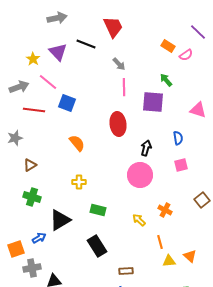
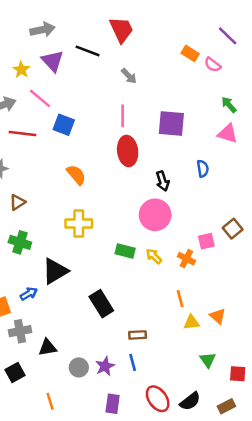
gray arrow: (57, 18) -> (43, 30), moved
pink semicircle: (186, 55) -> (213, 65), turned 72
green arrow: (166, 80) -> (229, 105), moved
pink line: (124, 87) -> (123, 116), moved
black arrow: (146, 148) -> (163, 181), turned 147
pink square: (181, 165) -> (206, 241), moved
yellow cross: (79, 182) -> (79, 224), size x1.5
brown square: (202, 200) -> (233, 229), moved
green rectangle: (98, 210) -> (125, 251), moved
yellow arrow: (139, 220) -> (154, 256), moved

